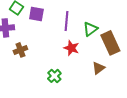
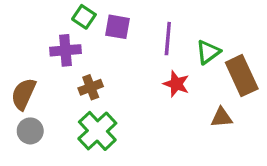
brown triangle: (98, 68) -> (222, 117), turned 32
green cross: (54, 76) -> (97, 131), moved, size x1.6

